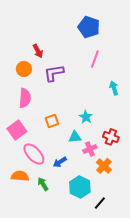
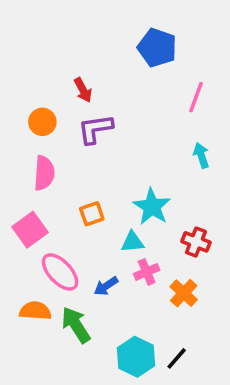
red arrow: (38, 51) -> (83, 90), moved
pink line: (95, 59) -> (196, 97), moved
cyan star: (86, 117) -> (152, 207), size x1.5
pink cross: (90, 149) -> (147, 272), moved
green arrow: (43, 184) -> (76, 325), size x1.5
cyan hexagon: (80, 187) -> (136, 357), moved

